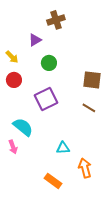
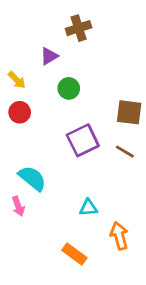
purple square: (46, 99) -> (83, 140), moved

